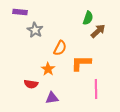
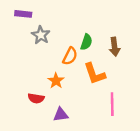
green semicircle: (88, 18) -> (86, 42), moved
brown arrow: (98, 31) -> (114, 47), moved, turned 126
orange L-shape: (81, 63) -> (95, 74), turned -110

